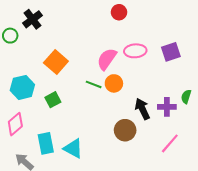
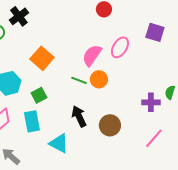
pink ellipse: (135, 51) -> (120, 47), turned -55
purple square: (171, 52) -> (155, 32), moved, turned 36
black arrow: (142, 109) -> (79, 116), moved
cyan rectangle: (46, 143) -> (32, 121), moved

